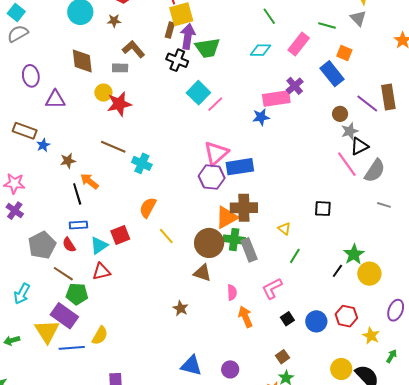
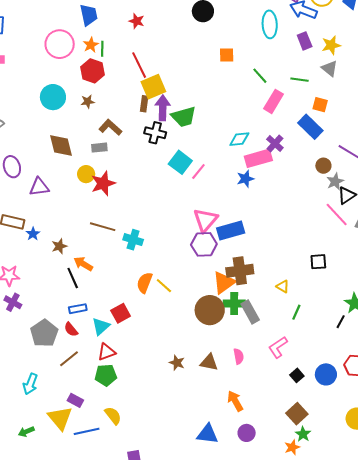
green line: (269, 16) -> (260, 76), moved
cyan diamond: (260, 50) -> (239, 139), moved
yellow line: (166, 236) -> (164, 286), moved
brown triangle: (202, 273) -> (209, 362), moved
brown line: (63, 274) -> (69, 359), turned -65
green pentagon: (77, 294) -> (106, 375), moved
brown star: (181, 308) -> (177, 363), moved
purple rectangle: (64, 316) -> (75, 400), size x0.6
orange arrow: (245, 317) -> (235, 401), moved
yellow semicircle: (100, 336) -> (113, 416), turned -60
brown square: (283, 357) -> (297, 414), size x1.5

